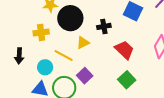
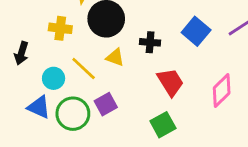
yellow triangle: (83, 43) -> (115, 57), turned 32

